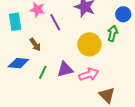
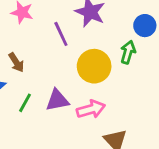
purple line: (55, 22) -> (61, 34), moved

